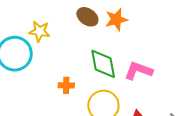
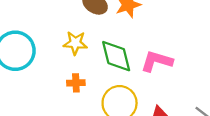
yellow star: (39, 31) -> (75, 43), moved

